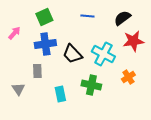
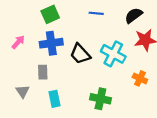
pink arrow: (14, 33) -> (18, 42), moved
orange cross: (128, 77) -> (140, 78), turned -32
green cross: (91, 85) -> (100, 99), moved
cyan rectangle: (60, 94) -> (54, 99), moved

